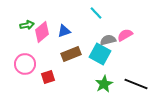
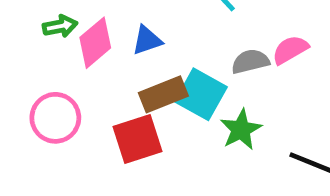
cyan square: (100, 54) -> (201, 94), moved
red square: (48, 77) -> (138, 139), moved, size x1.5
green star: (104, 84) -> (241, 130), moved

